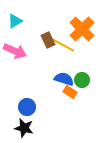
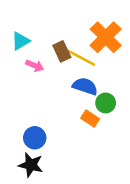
cyan triangle: (15, 21) -> (21, 41), moved
pink arrow: (15, 51) -> (35, 66), moved, size x0.6
blue semicircle: (64, 79) -> (85, 86), moved

